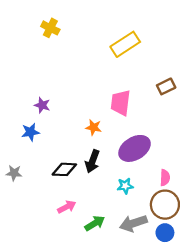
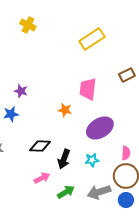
black arrow: (92, 161) -> (64, 159), moved

